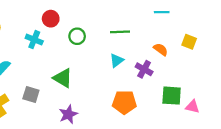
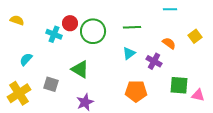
red circle: (51, 19) -> (70, 23), moved
green circle: (77, 36) -> (93, 31), size x1.6
yellow square: (189, 42) -> (195, 36), turned 32

